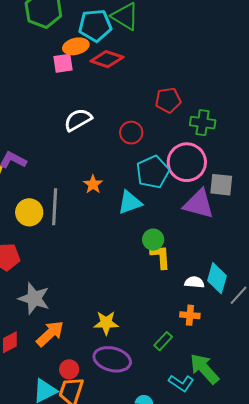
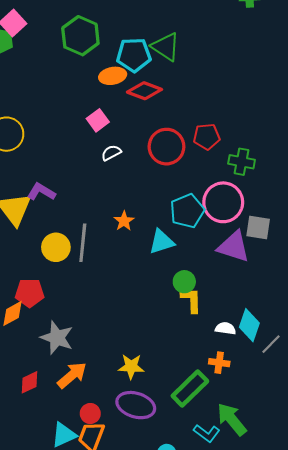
pink square: (63, 63) -> (98, 120), moved, turned -30
white semicircle: (78, 120) -> (111, 153), size x0.7
red circle: (131, 133) -> (166, 147), moved, size x1.5
green rectangle: (163, 341) -> (190, 388), size x1.8

